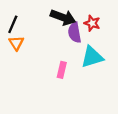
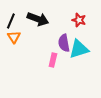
black arrow: (63, 17) -> (38, 19), moved
purple semicircle: (75, 33) -> (64, 43), moved

